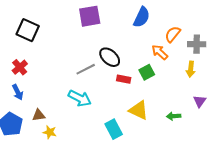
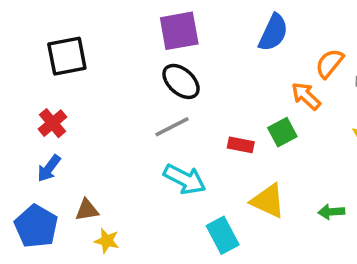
black square: (28, 30) -> (67, 56), turned -35
black ellipse: (110, 57) -> (181, 81), moved
blue arrow: (18, 92) -> (49, 168), turned 63
cyan arrow: (80, 98) -> (185, 179), moved

